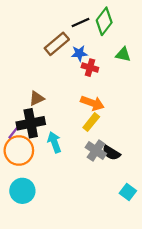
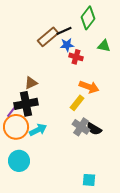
black line: (80, 23) -> (64, 31), moved
orange arrow: (92, 103) -> (89, 87), moved
cyan arrow: (54, 142) -> (38, 130), moved, turned 84
cyan square: (128, 192) -> (89, 180), moved, turned -32

